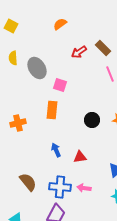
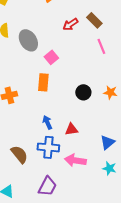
pink square: (60, 85) -> (51, 57), turned 32
blue cross: (60, 187) -> (48, 147), moved
pink arrow: (84, 188) -> (75, 160), size x1.5

